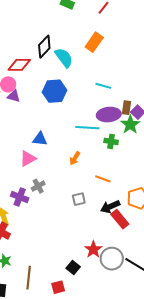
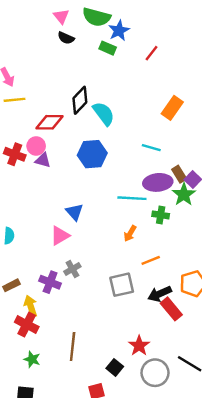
orange rectangle: (94, 42) -> (172, 108), moved
brown rectangle: (126, 108) -> (179, 174), turned -40
blue triangle: (40, 139) -> (74, 212), turned 42
orange arrow: (75, 158) -> (130, 233), moved
orange line: (103, 179) -> (151, 260), turned -42
gray square: (79, 199) -> (122, 285), size x1.5
gray circle: (112, 259) -> (155, 373), moved
brown line: (29, 278) -> (73, 346), moved

